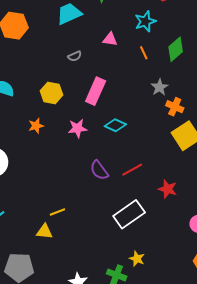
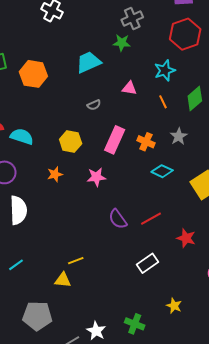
orange cross: (175, 107) -> (146, 142), moved
cyan diamond: (115, 125) -> (162, 171), moved
white rectangle: (129, 214) -> (147, 263), size x0.7
yellow star: (137, 259) -> (174, 306), moved

